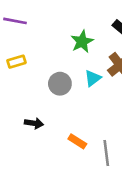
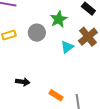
gray circle: (60, 84) -> (37, 33), moved

